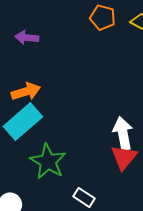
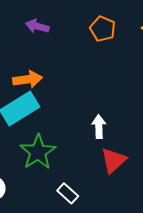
orange pentagon: (103, 17) -> (103, 29), moved
white arrow: (123, 133) -> (99, 127), moved, size x0.7

